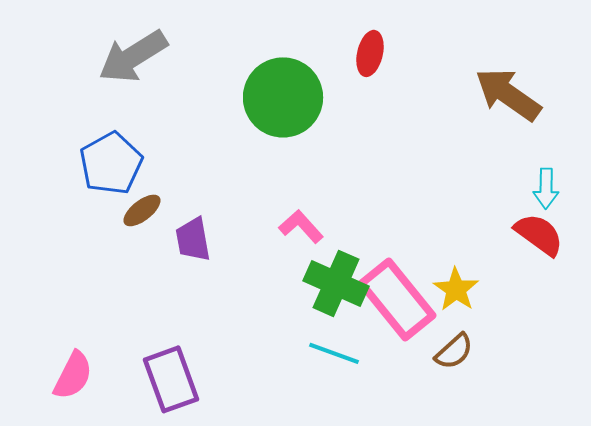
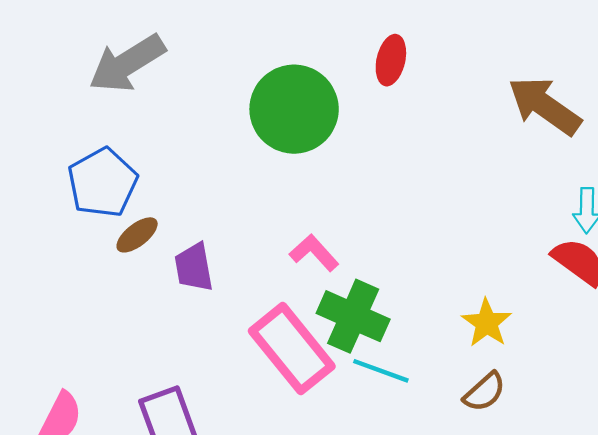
pink rectangle: (397, 299) -> (292, 349), moved
cyan line: (334, 353) -> (381, 371), moved

